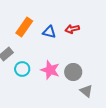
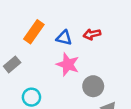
cyan circle: (22, 69) -> (31, 97), moved
pink star: (50, 70) -> (68, 64), moved

